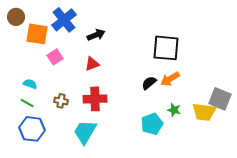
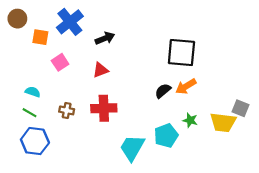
orange square: (37, 34) -> (40, 37), size x0.7
gray square: (220, 99) -> (241, 108), size x0.7
cyan trapezoid: (85, 132) -> (132, 148), moved

